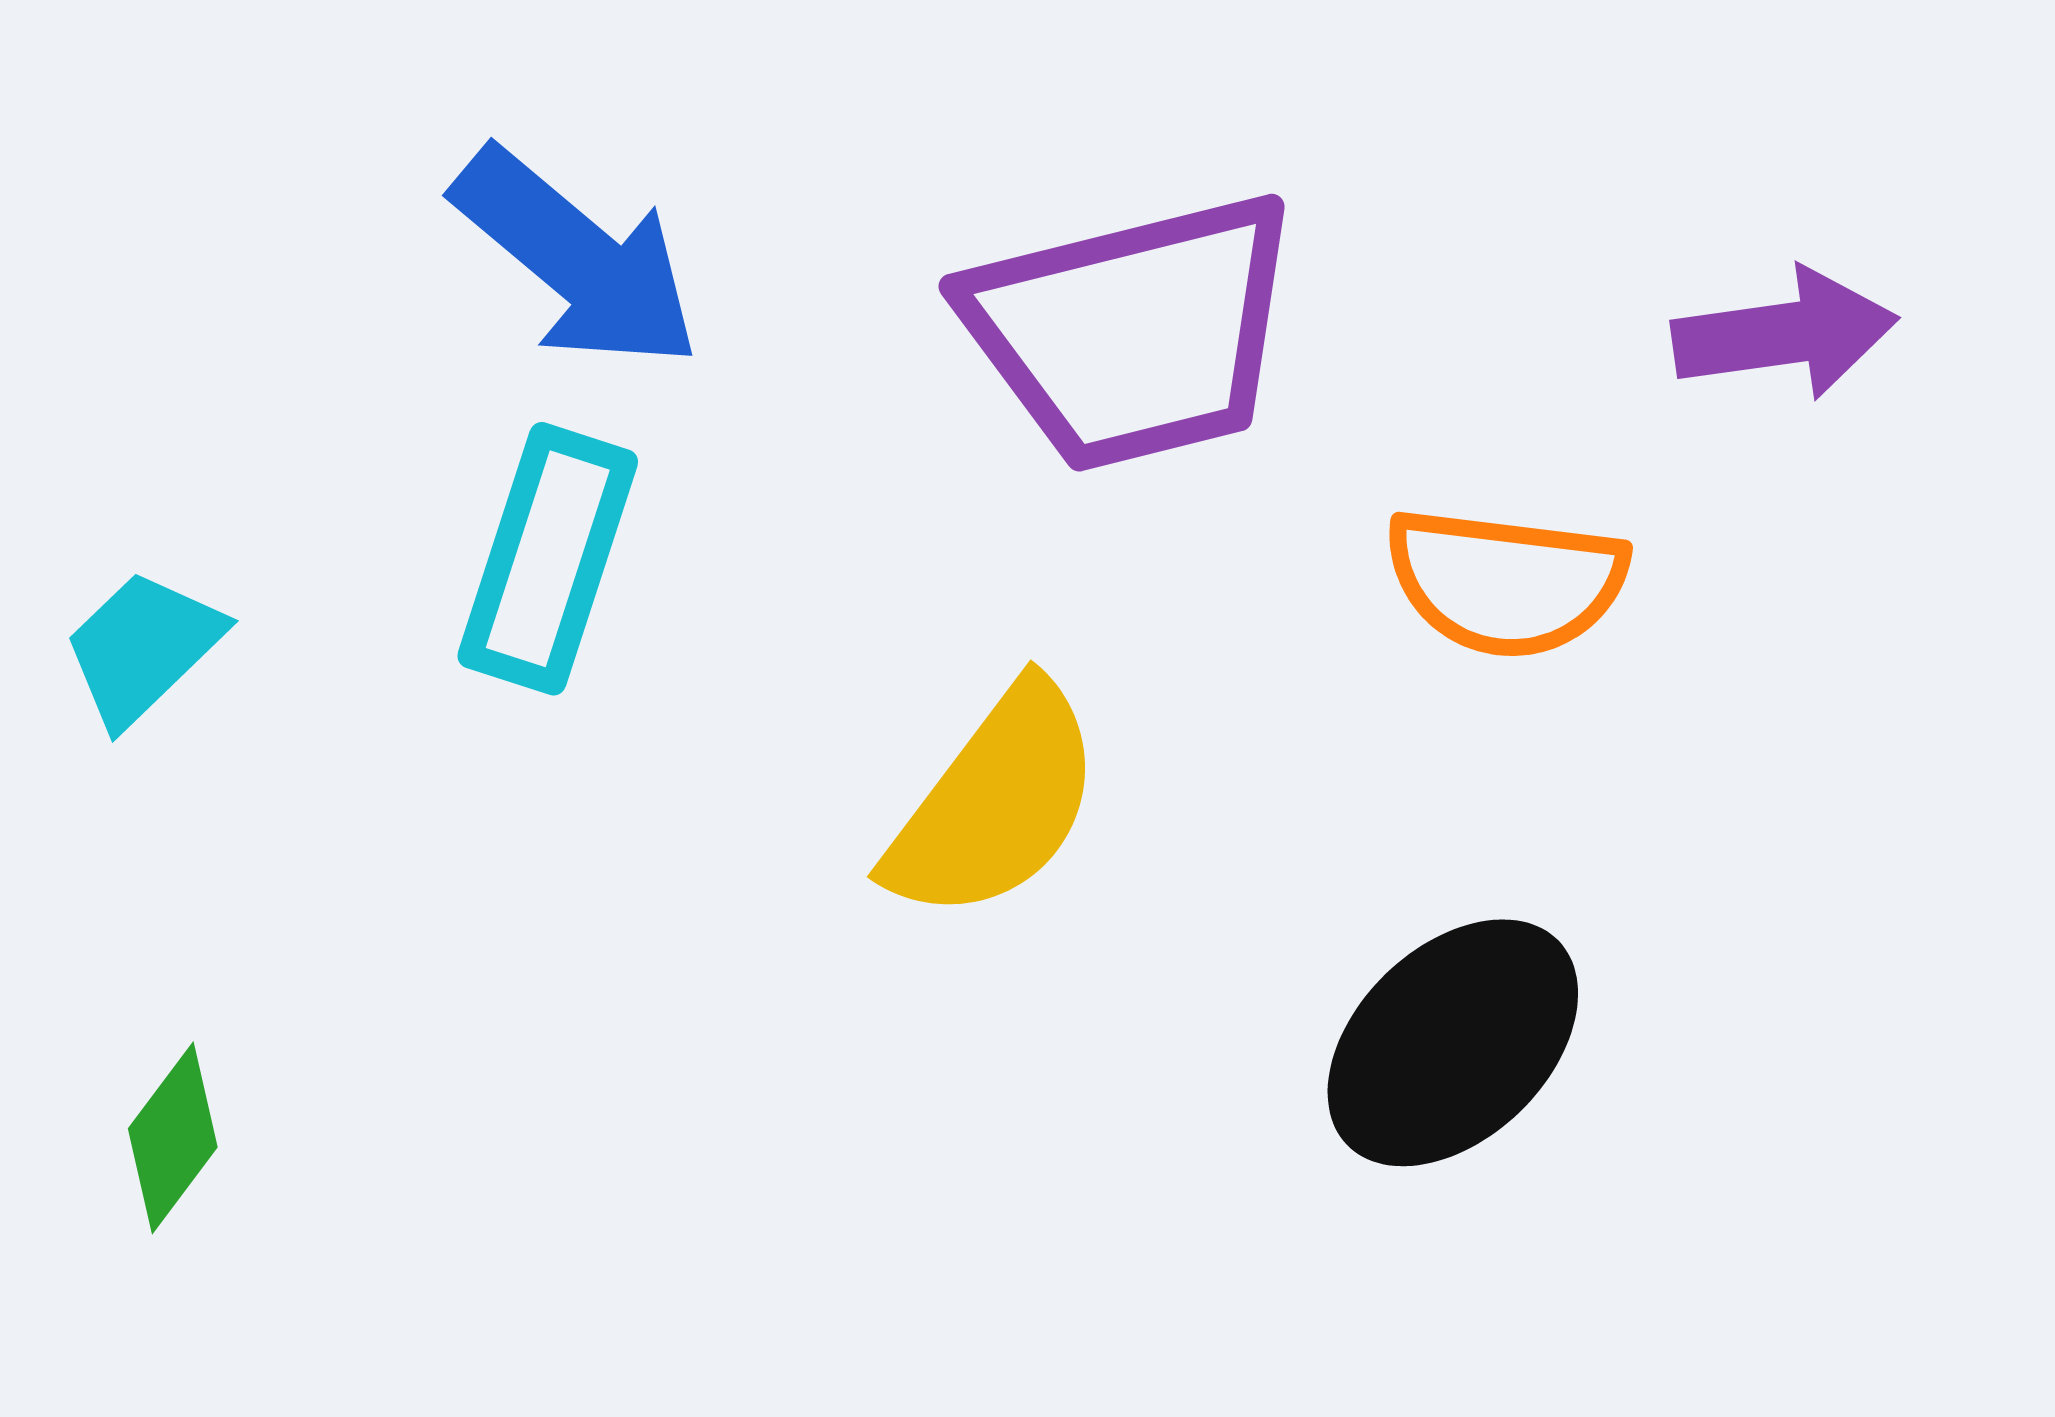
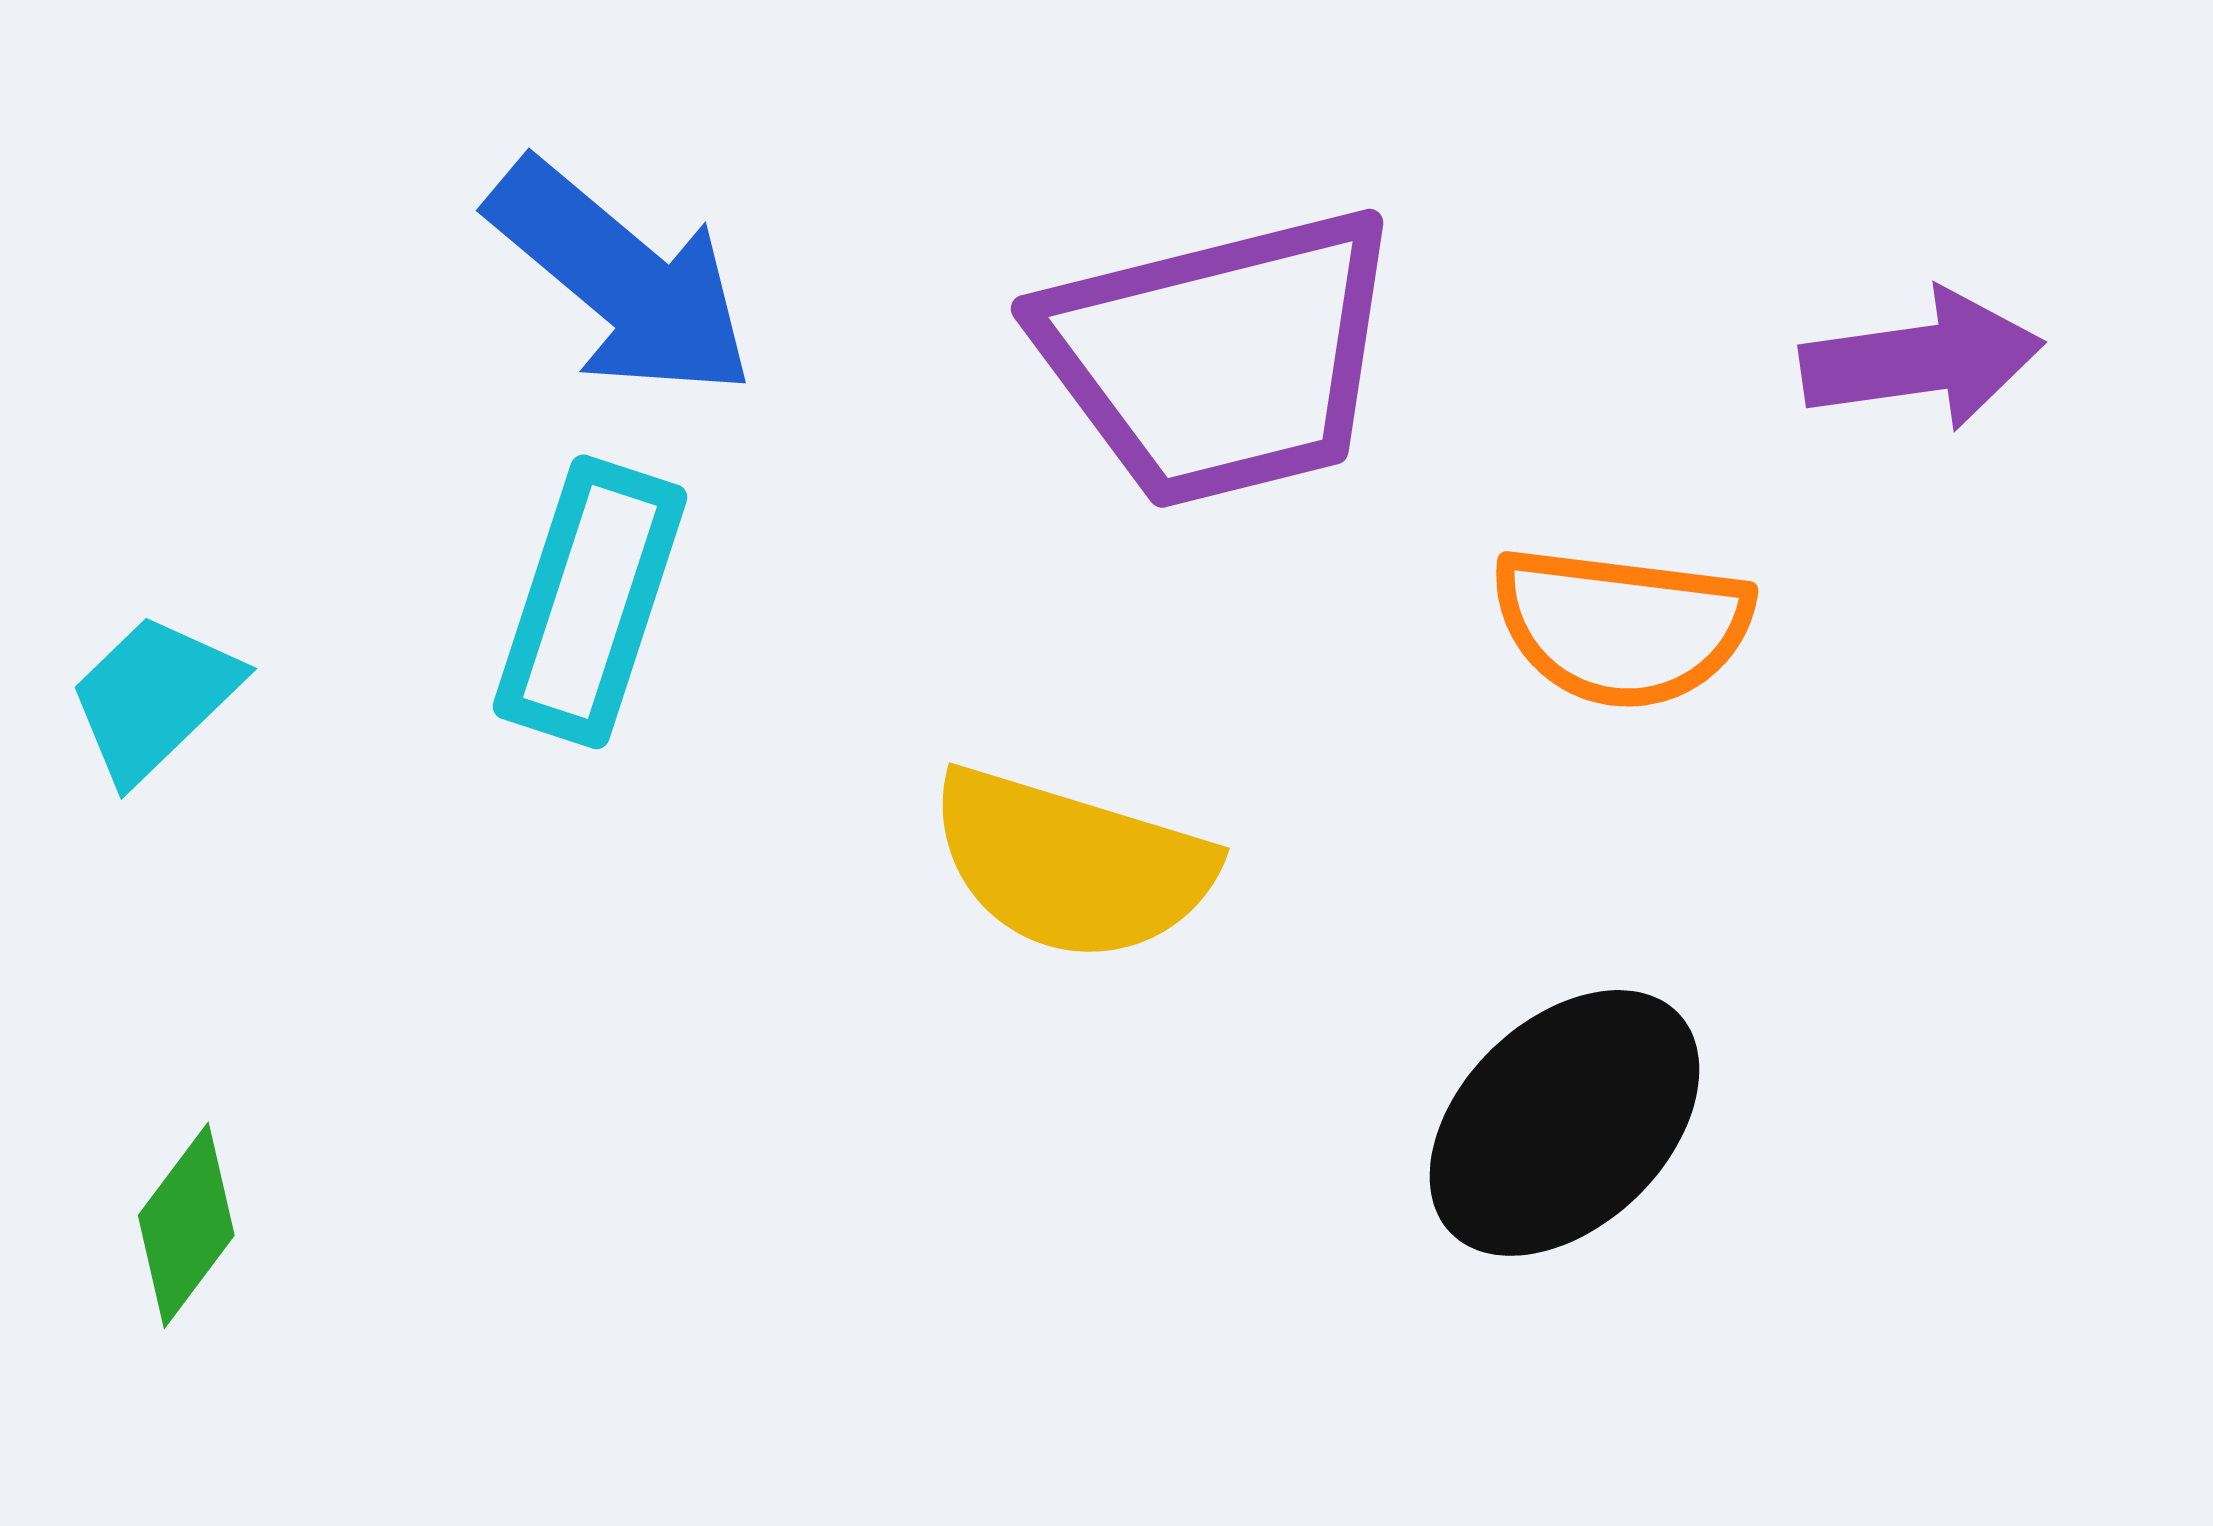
yellow semicircle: (995, 803) -> (1071, 865), turned 70

